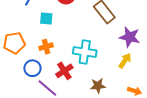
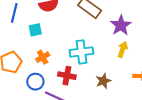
purple star: (130, 37) -> (121, 25), turned -30
red cross: (64, 71) -> (67, 76), turned -30

